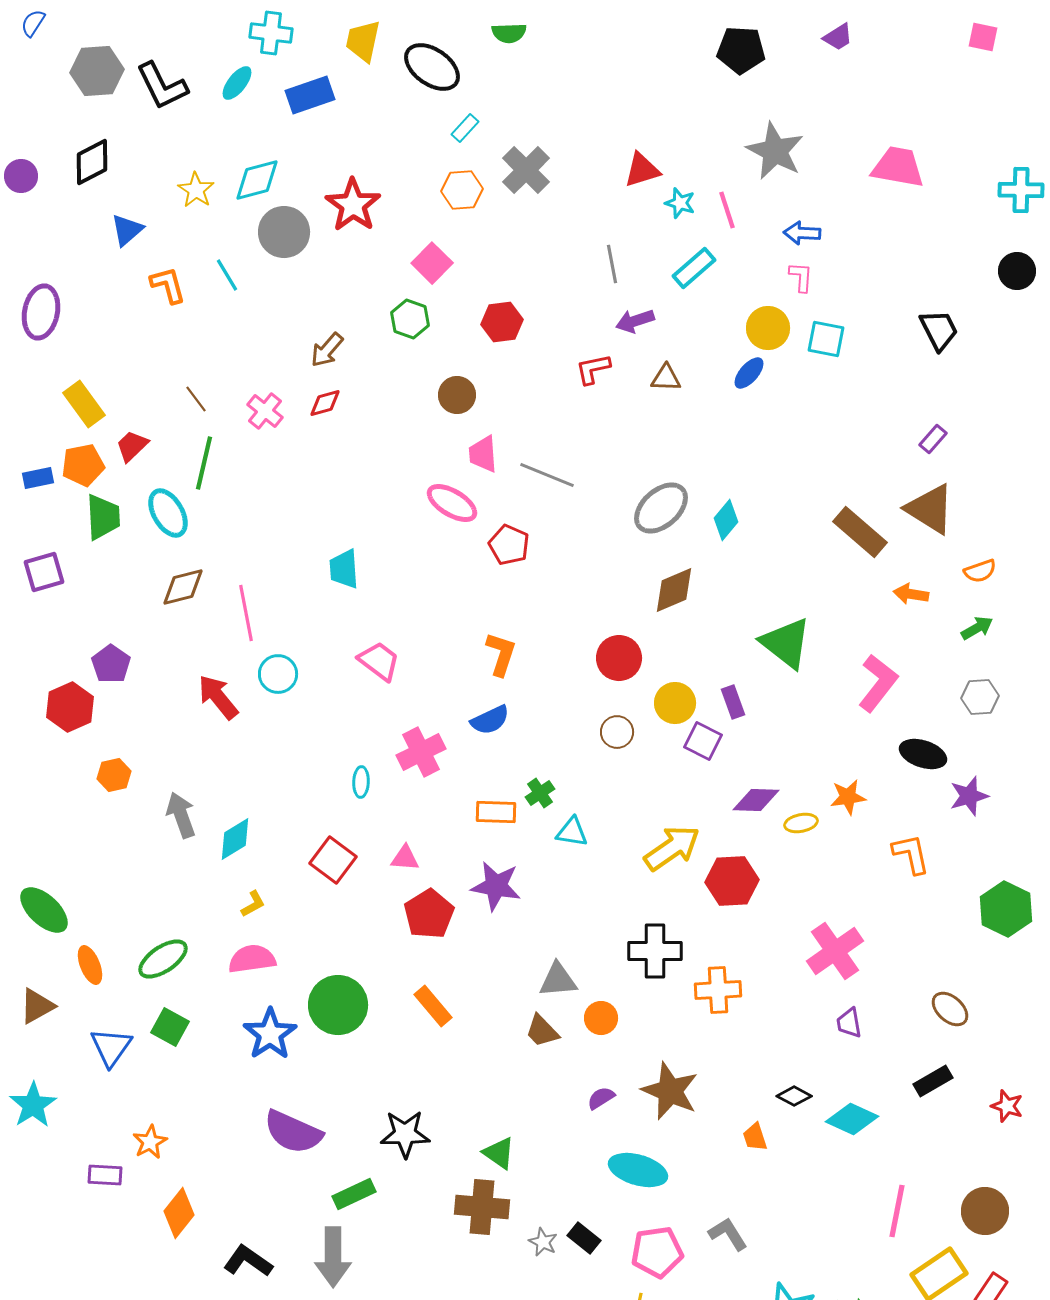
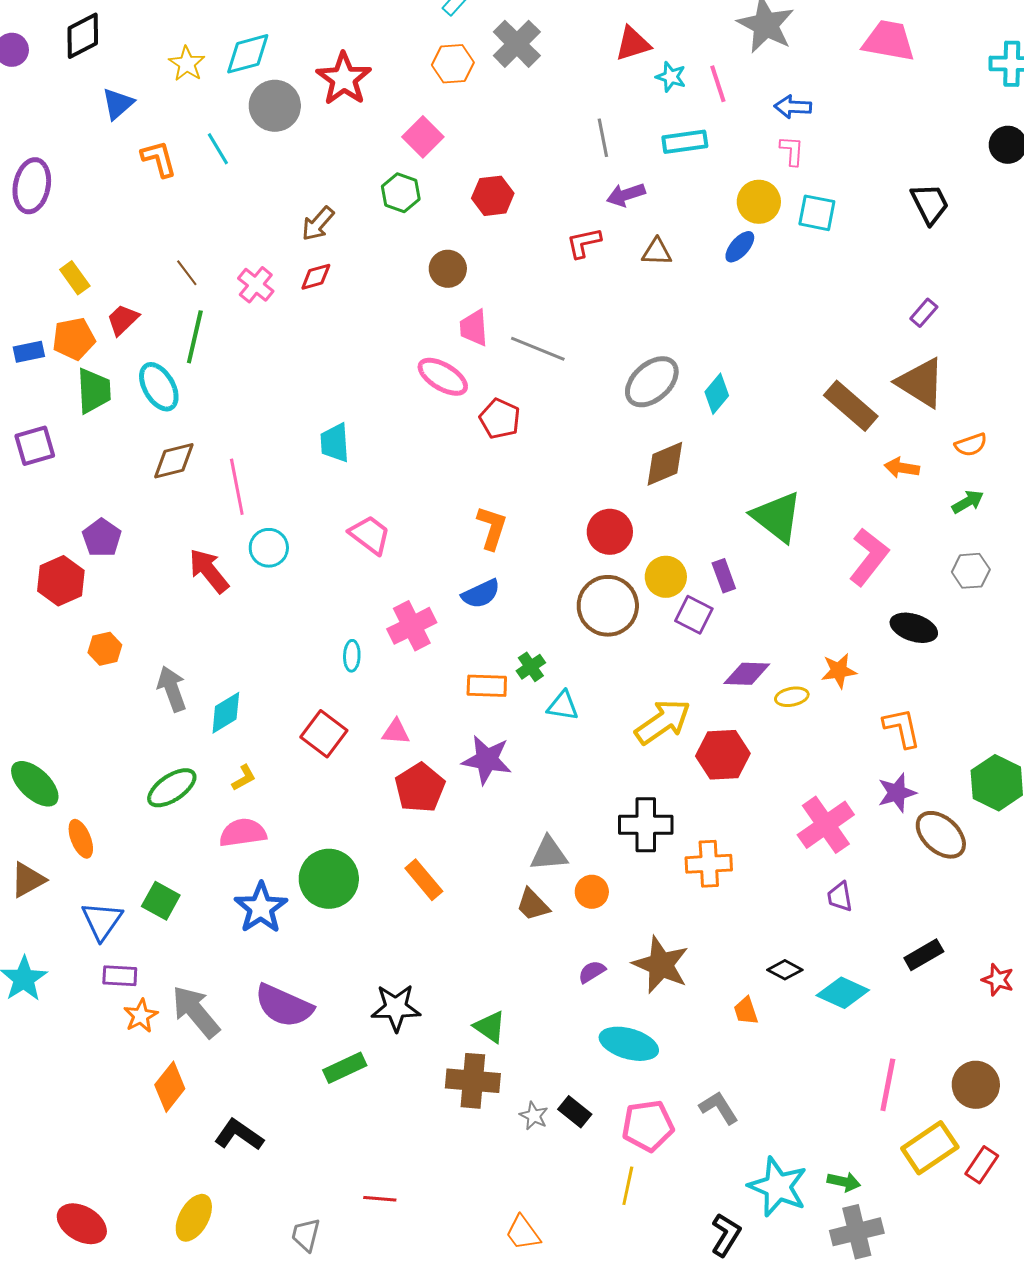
cyan rectangle: (694, 268) -> (685, 142), turned 33
yellow rectangle: (84, 404) -> (75, 278), size x0.7
brown circle: (617, 732) -> (608, 606), size x1.8
purple star: (969, 796) -> (897, 793), moved
green ellipse: (163, 959) -> (172, 788), moved
brown ellipse: (950, 1009) -> (941, 835), moved, size x1.4
purple rectangle: (105, 1175) -> (120, 976), moved
gray arrow: (333, 1257) -> (196, 1012), moved, turned 140

